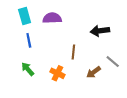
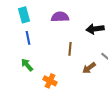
purple semicircle: (52, 18) -> (60, 17), moved
orange cross: (57, 73) -> (50, 81), moved

